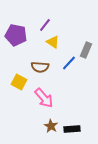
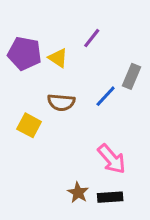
purple line: (45, 25) -> (92, 38), moved
yellow triangle: (53, 42) -> (58, 58), moved
pink arrow: (44, 98) -> (112, 159), moved

